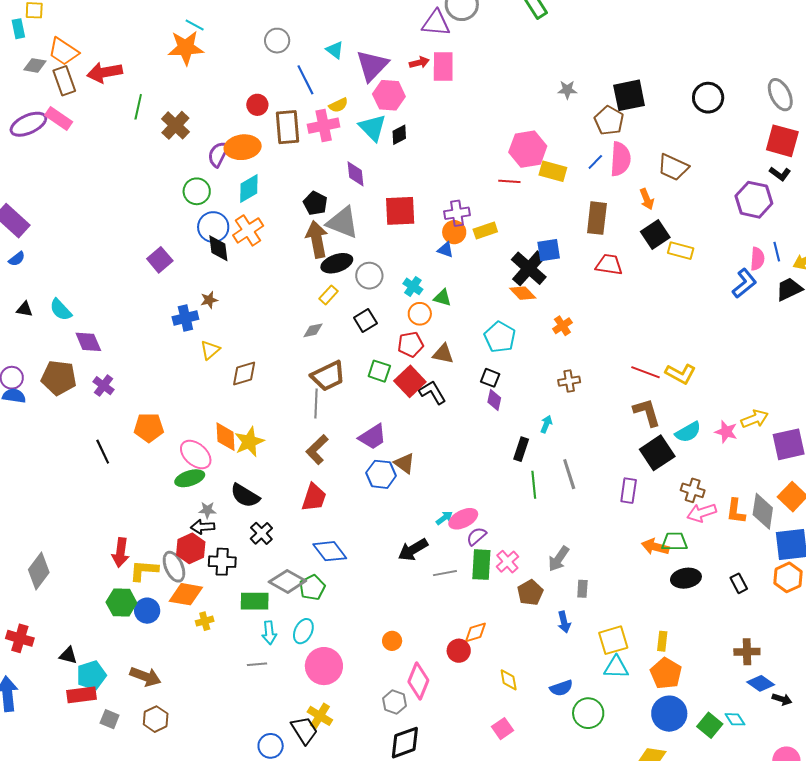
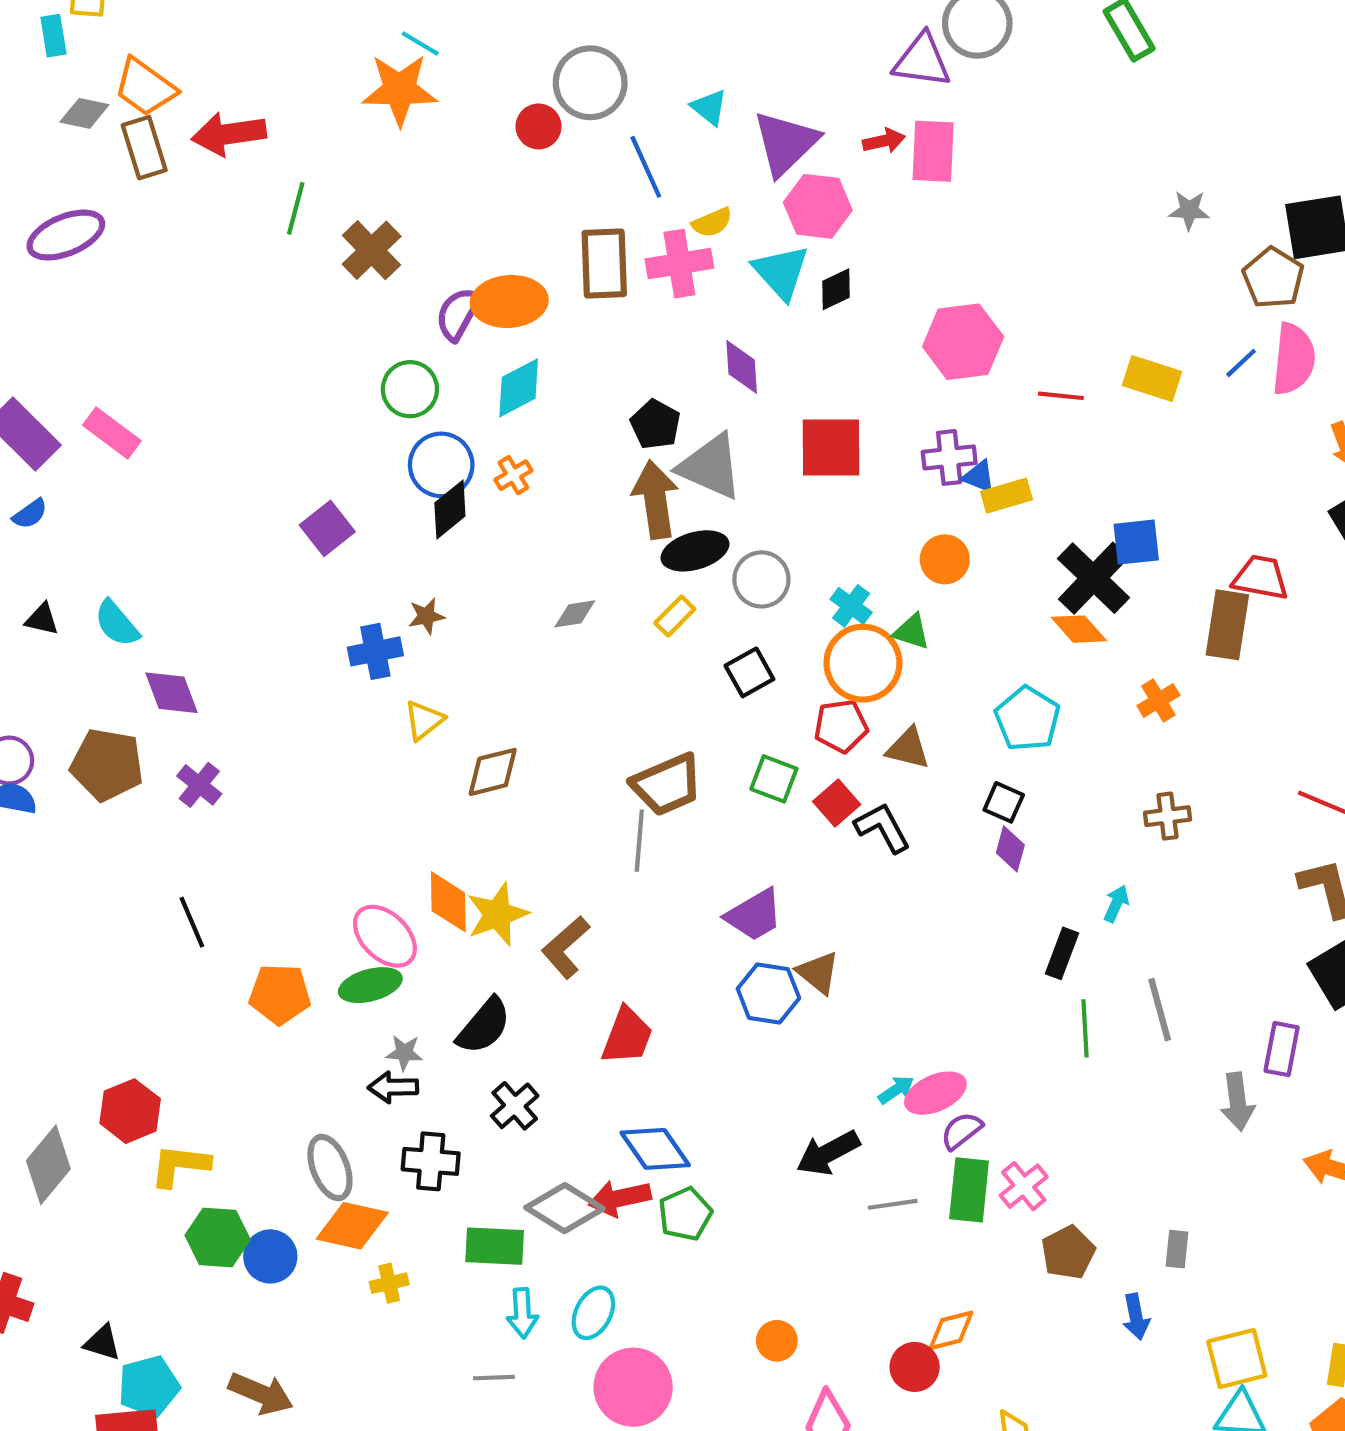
gray circle: (277, 41) -> (590, 83), size x1.4
red circle: (257, 105) -> (538, 126), moved
pink rectangle: (59, 118) -> (112, 433), moved
pink hexagon: (528, 149) -> (963, 342), moved
brown rectangle: (597, 218) -> (1227, 625), moved
orange cross: (248, 230) -> (513, 475), size x0.6
orange circle: (454, 232) -> (945, 559), moved
black diamond: (218, 248) -> (450, 509), turned 56
blue triangle: (445, 250) -> (979, 477), moved
orange circle: (420, 314) -> (863, 663), size x1.6
gray diamond: (313, 330) -> (575, 614), moved
red square: (410, 381) -> (837, 803), size x0.7
orange pentagon: (149, 428) -> (280, 994), moved
brown L-shape: (317, 450) -> (566, 947), moved
black semicircle: (245, 496) -> (484, 1026), turned -84
red hexagon: (191, 548) -> (130, 1111), moved
red arrow: (121, 552) -> (620, 1198), moved, turned 68
gray arrow: (559, 559) -> (1237, 1102), moved, turned -44
yellow L-shape: (144, 570) -> (180, 1165), moved
green pentagon: (312, 587) -> (685, 1214), moved

